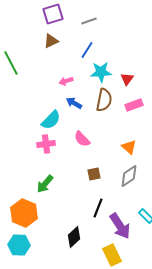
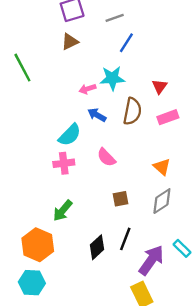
blue line: (87, 50) -> (126, 43), moved
cyan star: (101, 72) -> (112, 78), moved
purple arrow: (120, 226) -> (151, 260), turned -112
black diamond: (74, 237) -> (97, 247), moved

